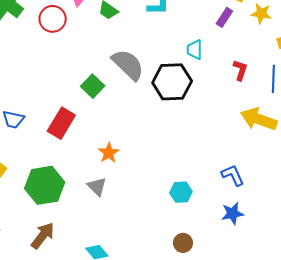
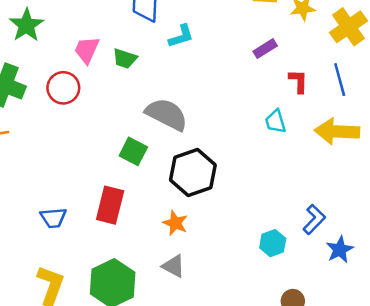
purple rectangle: (224, 17) -> (265, 49), moved, turned 42
cyan trapezoid: (195, 50) -> (275, 122), moved
black hexagon: (172, 82) -> (193, 173), moved
blue L-shape: (233, 175) -> (314, 219), moved, turned 85

